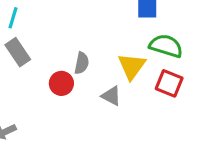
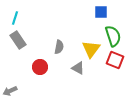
green semicircle: (166, 46) -> (113, 36), turned 55
red circle: (61, 83) -> (40, 67), moved

